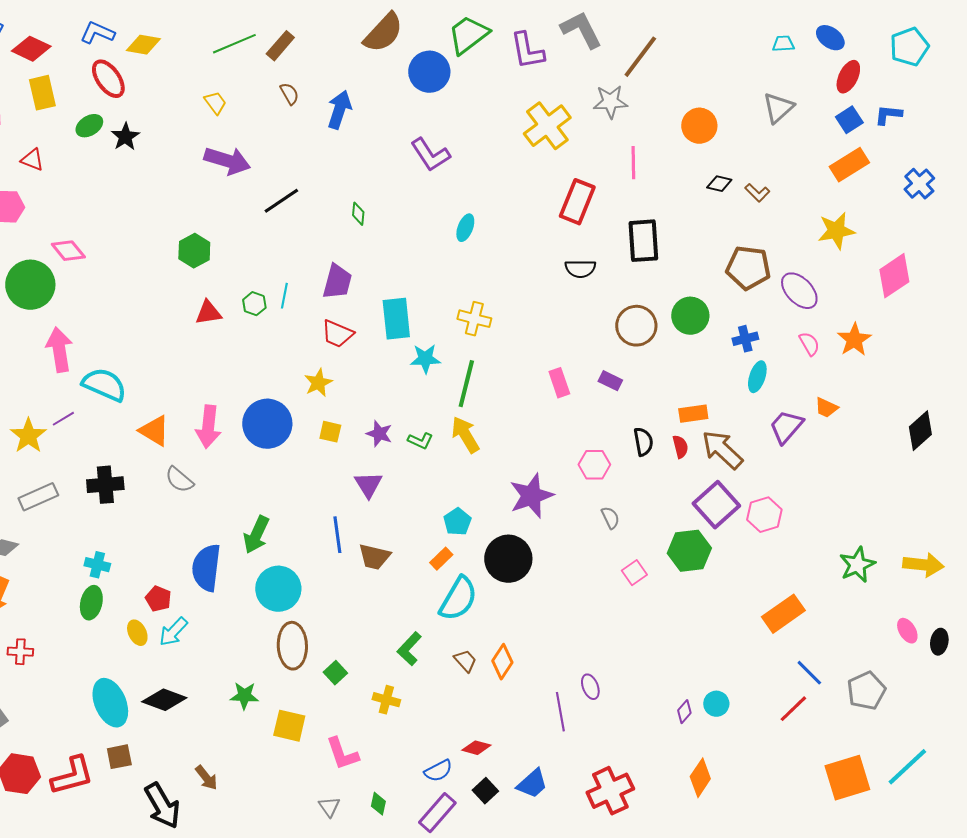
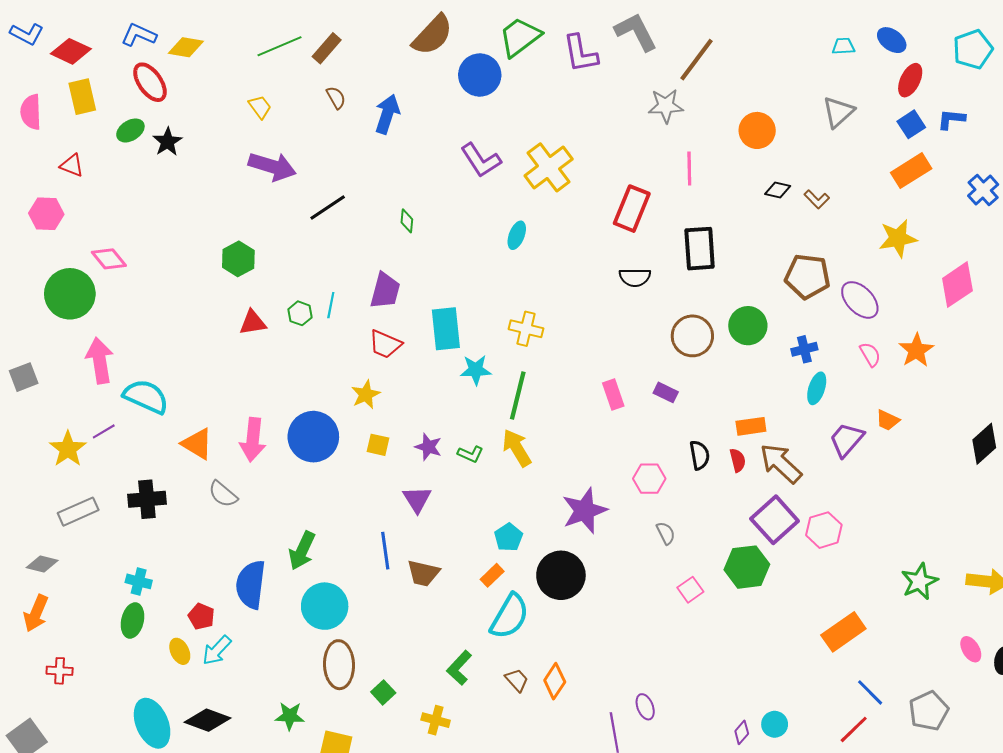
yellow cross: (547, 126) -> (549, 167), moved

